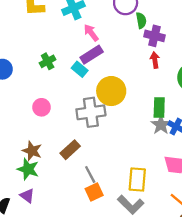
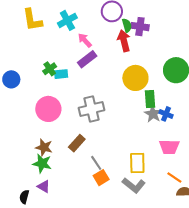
purple cross: (154, 36) -> (140, 27), moved
red arrow: (155, 60) -> (124, 41), moved, size x1.5
cyan rectangle: (80, 69) -> (61, 74), moved, turned -40
yellow circle: (111, 91) -> (135, 78), moved
pink circle: (41, 107) -> (48, 109), size x1.6

